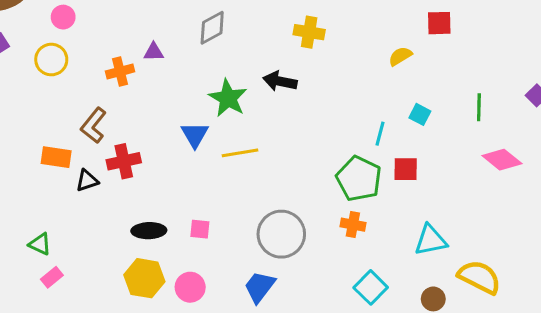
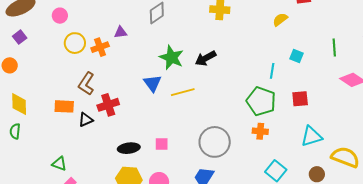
yellow circle: (51, 60) -> (75, 43), moved
black arrow: (280, 81) -> (206, 58), moved, turned -35
red square: (406, 169) -> (300, 99), moved

